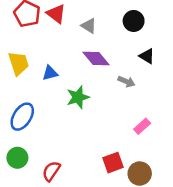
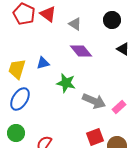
yellow trapezoid: (19, 63) -> (17, 69), moved, turned -145
gray arrow: (126, 82) -> (94, 101), moved, size x1.6
green star: (78, 97) -> (66, 83), turned 30

